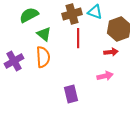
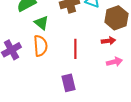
red line: (78, 38) -> (75, 49), moved
pink arrow: (105, 76) -> (114, 62), moved

